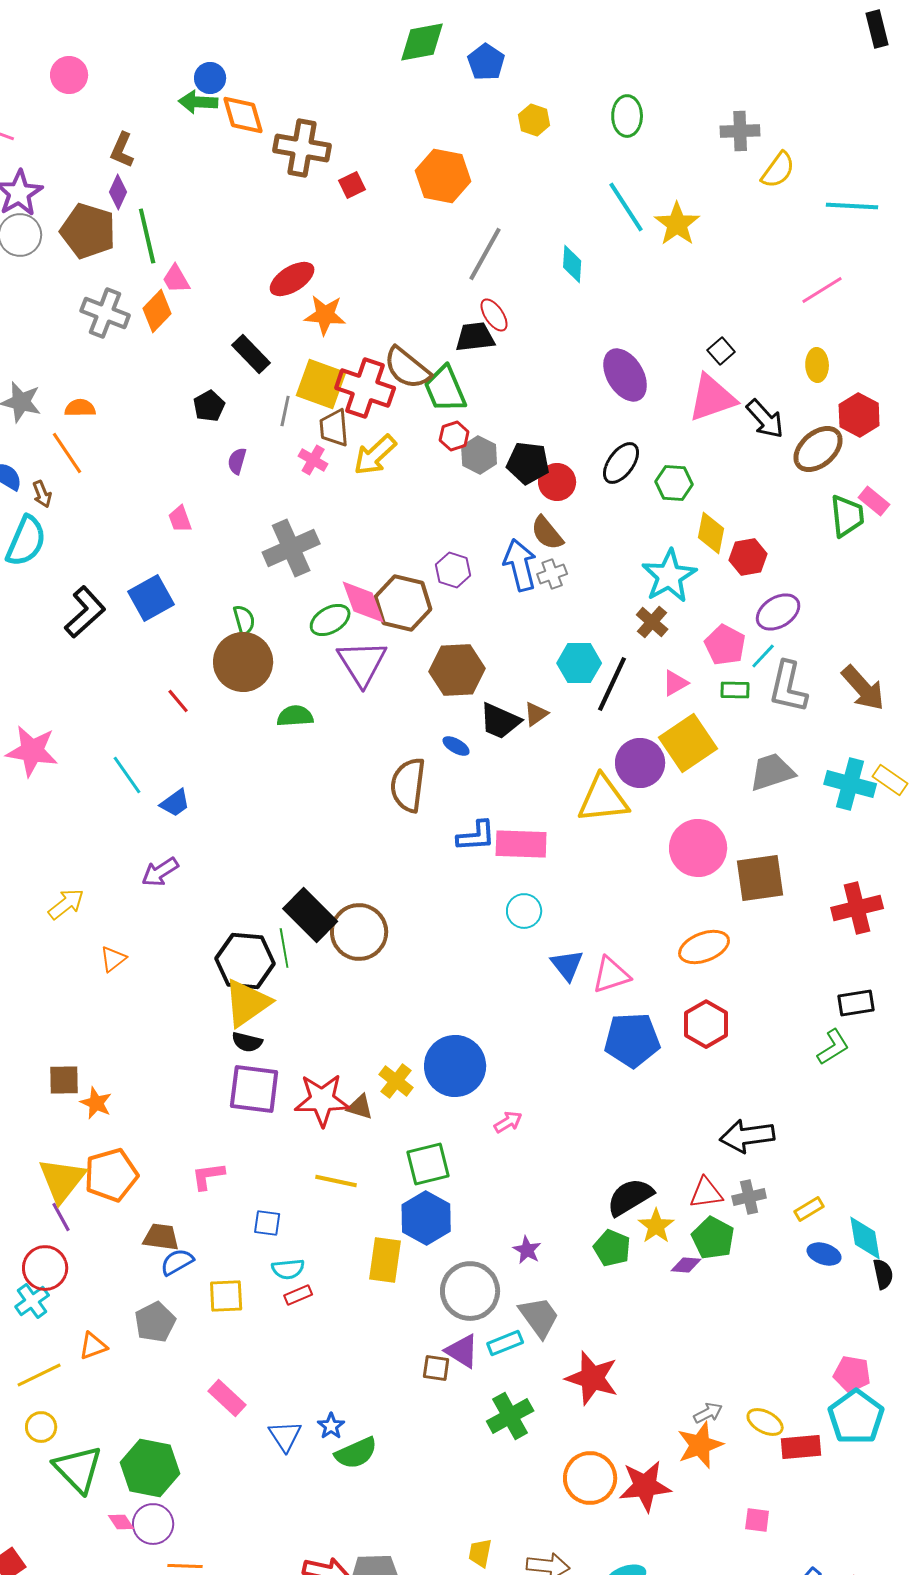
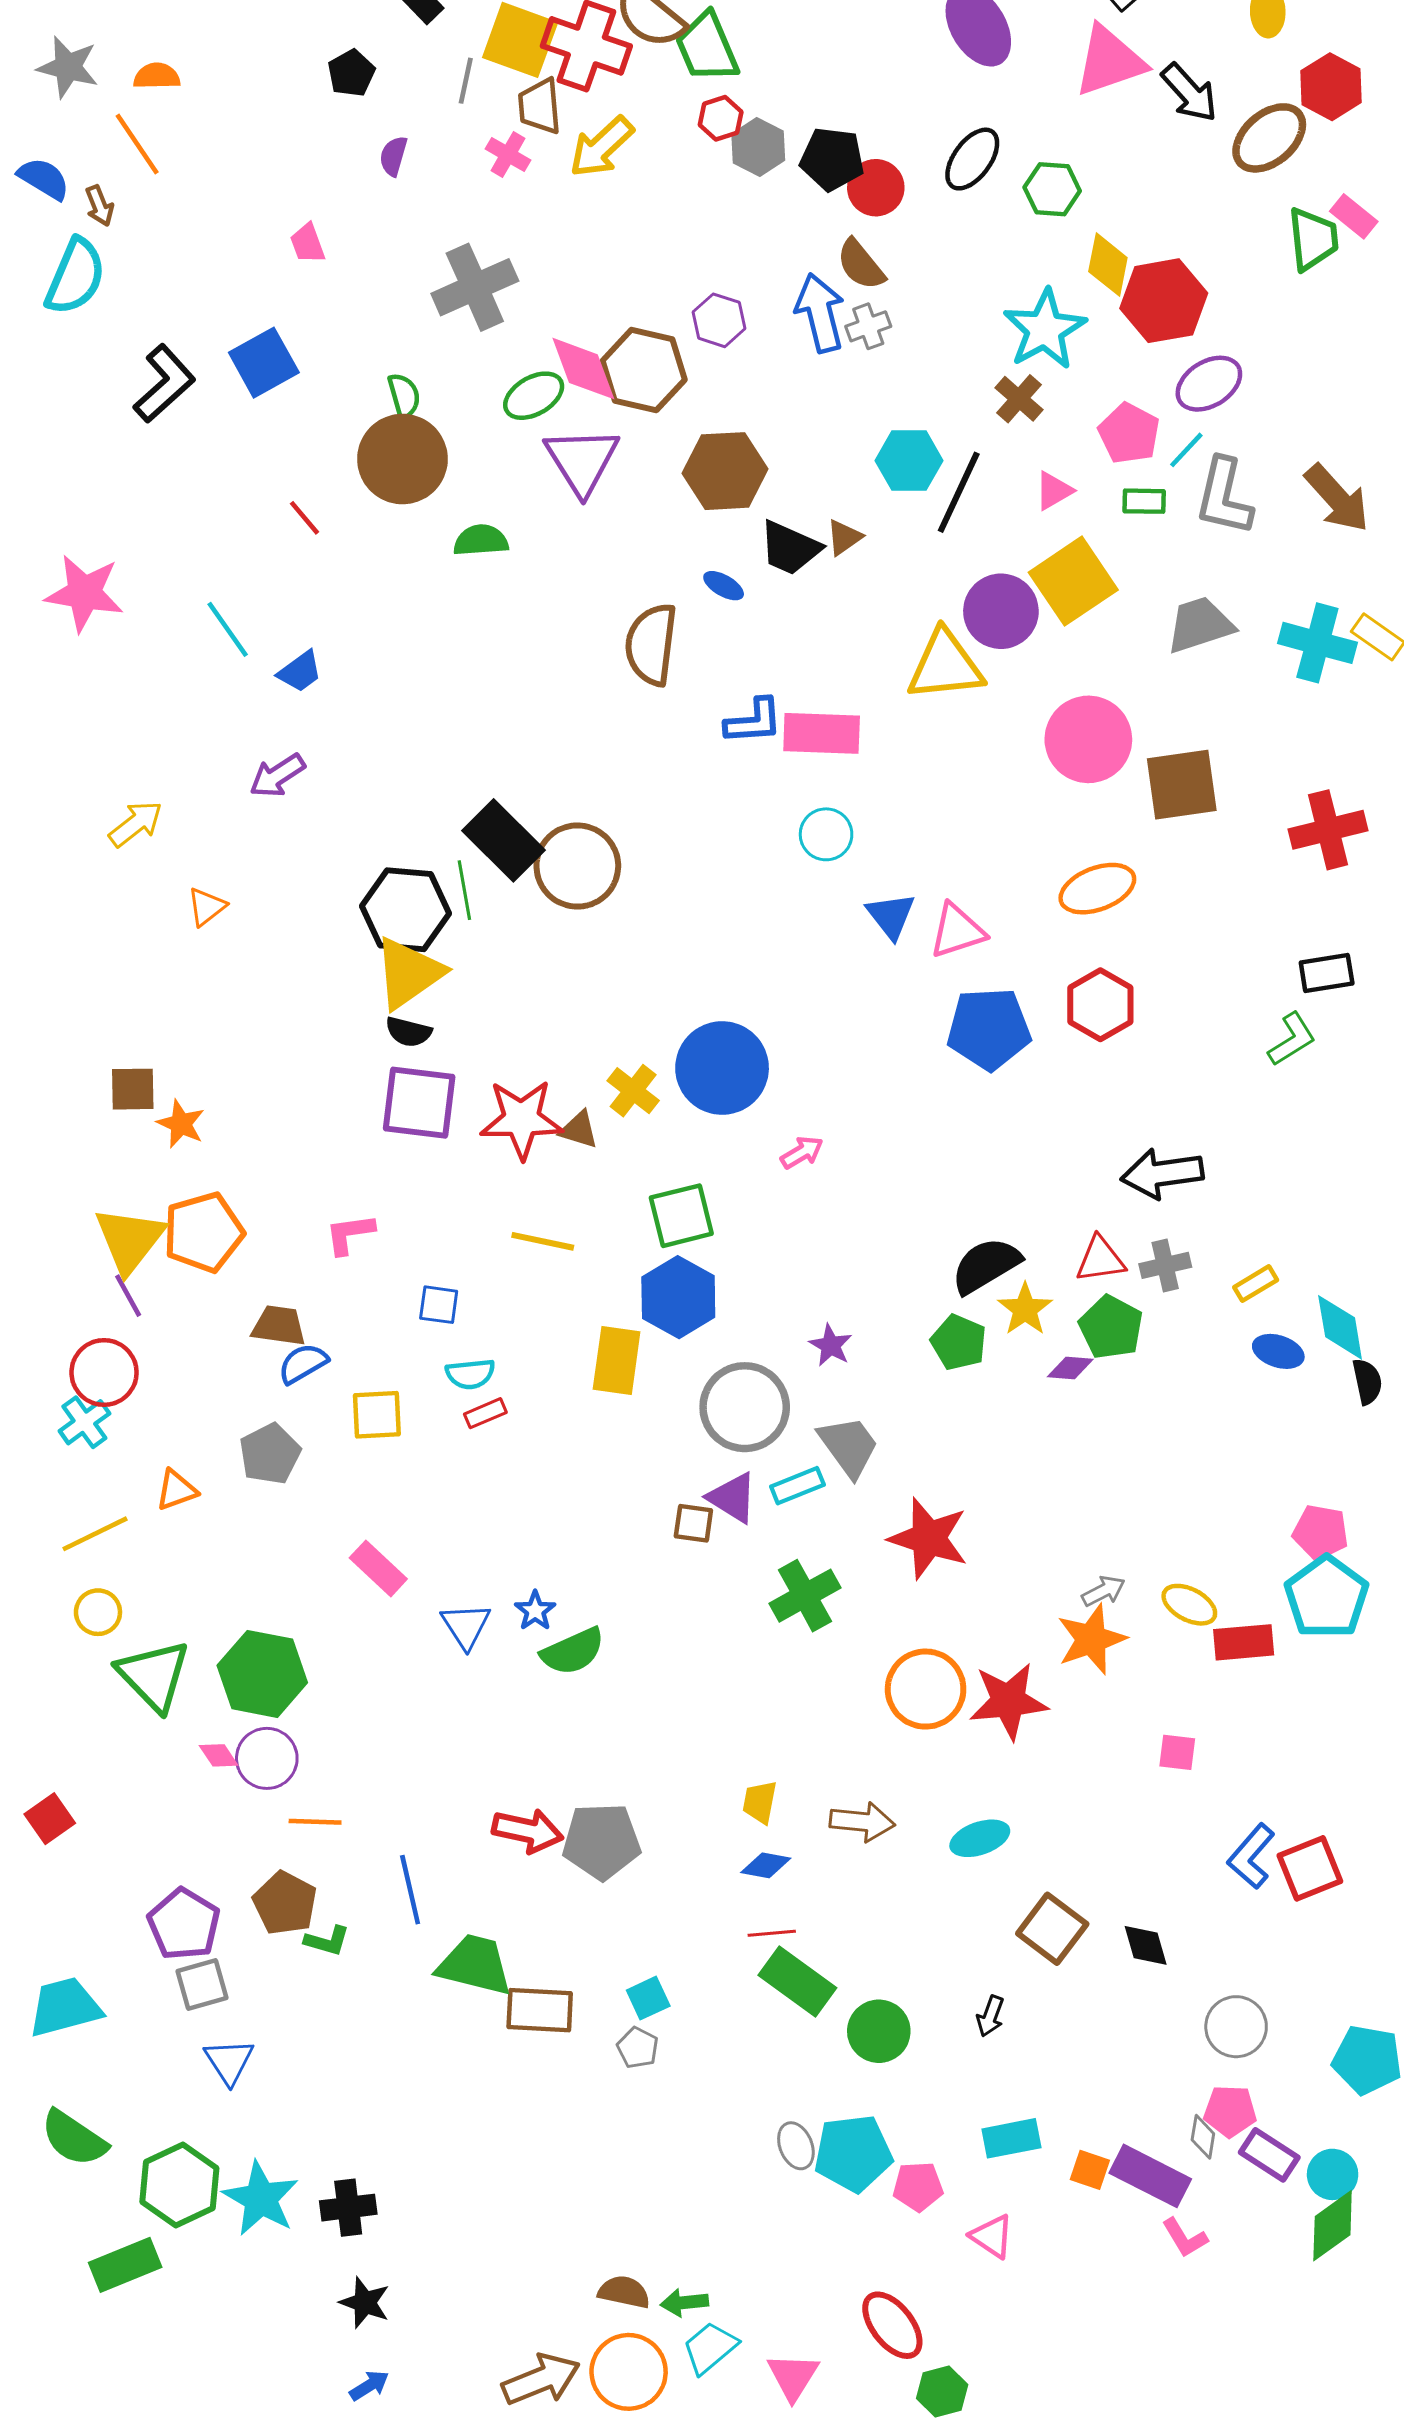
red hexagon: (748, 557) -> (1164, 301), size x1.5

